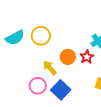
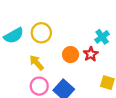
yellow arrow: (50, 68) -> (37, 63), moved

